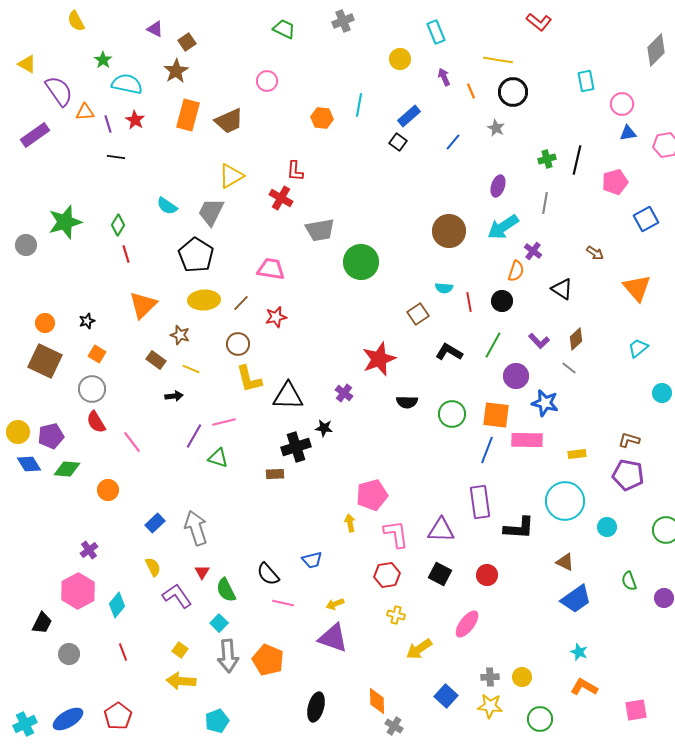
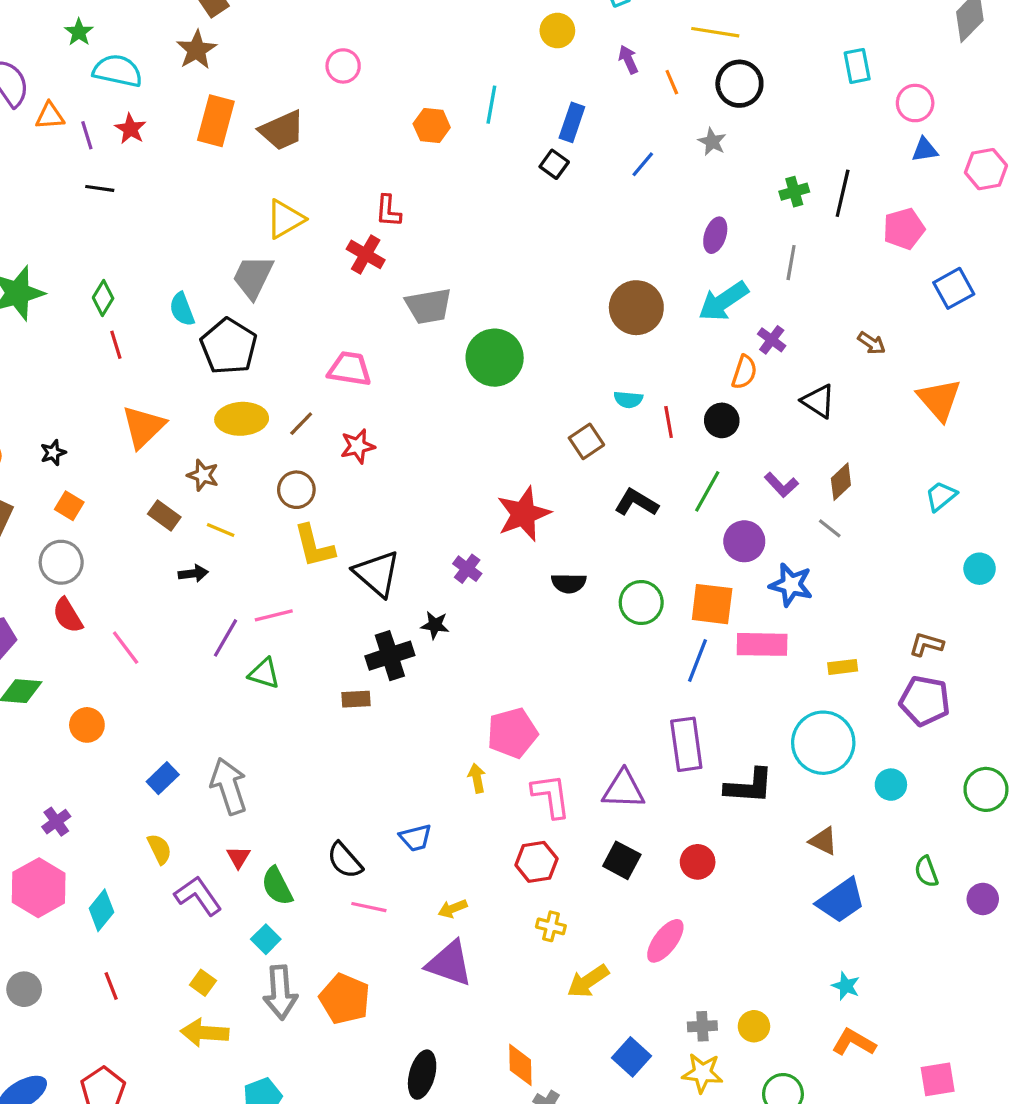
blue rectangle: (409, 116) -> (572, 122), turned -30
cyan semicircle: (167, 206) -> (182, 309), moved, turned 35
black triangle: (288, 396) -> (377, 573), turned 40

